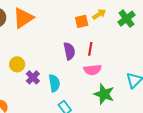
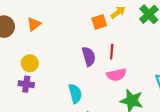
orange triangle: (23, 18) -> (34, 24), size x0.6
yellow circle: (17, 64) -> (30, 63), moved
purple cross: (33, 77) -> (26, 84), moved, turned -32

